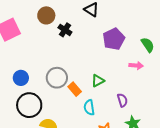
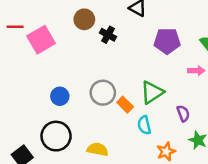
purple pentagon: (114, 39) -> (167, 41), turned 30
green triangle: (98, 81) -> (152, 92), size x1.5
black circle: (29, 105) -> (56, 136), moved

